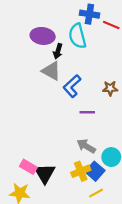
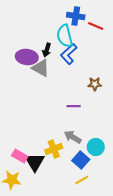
purple ellipse: (43, 36) -> (27, 57), moved
blue L-shape: (72, 86) -> (69, 54), moved
yellow cross: (81, 171) -> (54, 149), moved

